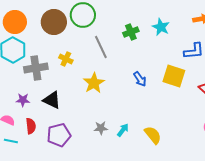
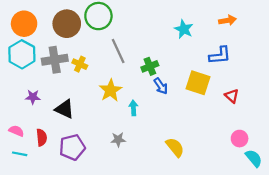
green cross: (131, 32) -> (150, 66), moved
gray cross: (36, 68) -> (55, 60), moved
purple star: (23, 100) -> (33, 97), moved
cyan arrow: (123, 130) -> (133, 108), moved, turned -40

